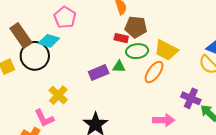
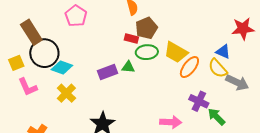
brown pentagon: (136, 27) -> (146, 28), turned -30
cyan diamond: (49, 41) -> (62, 67), moved
orange ellipse: (154, 72) -> (189, 67), moved
pink L-shape: (44, 118) -> (28, 87), moved

